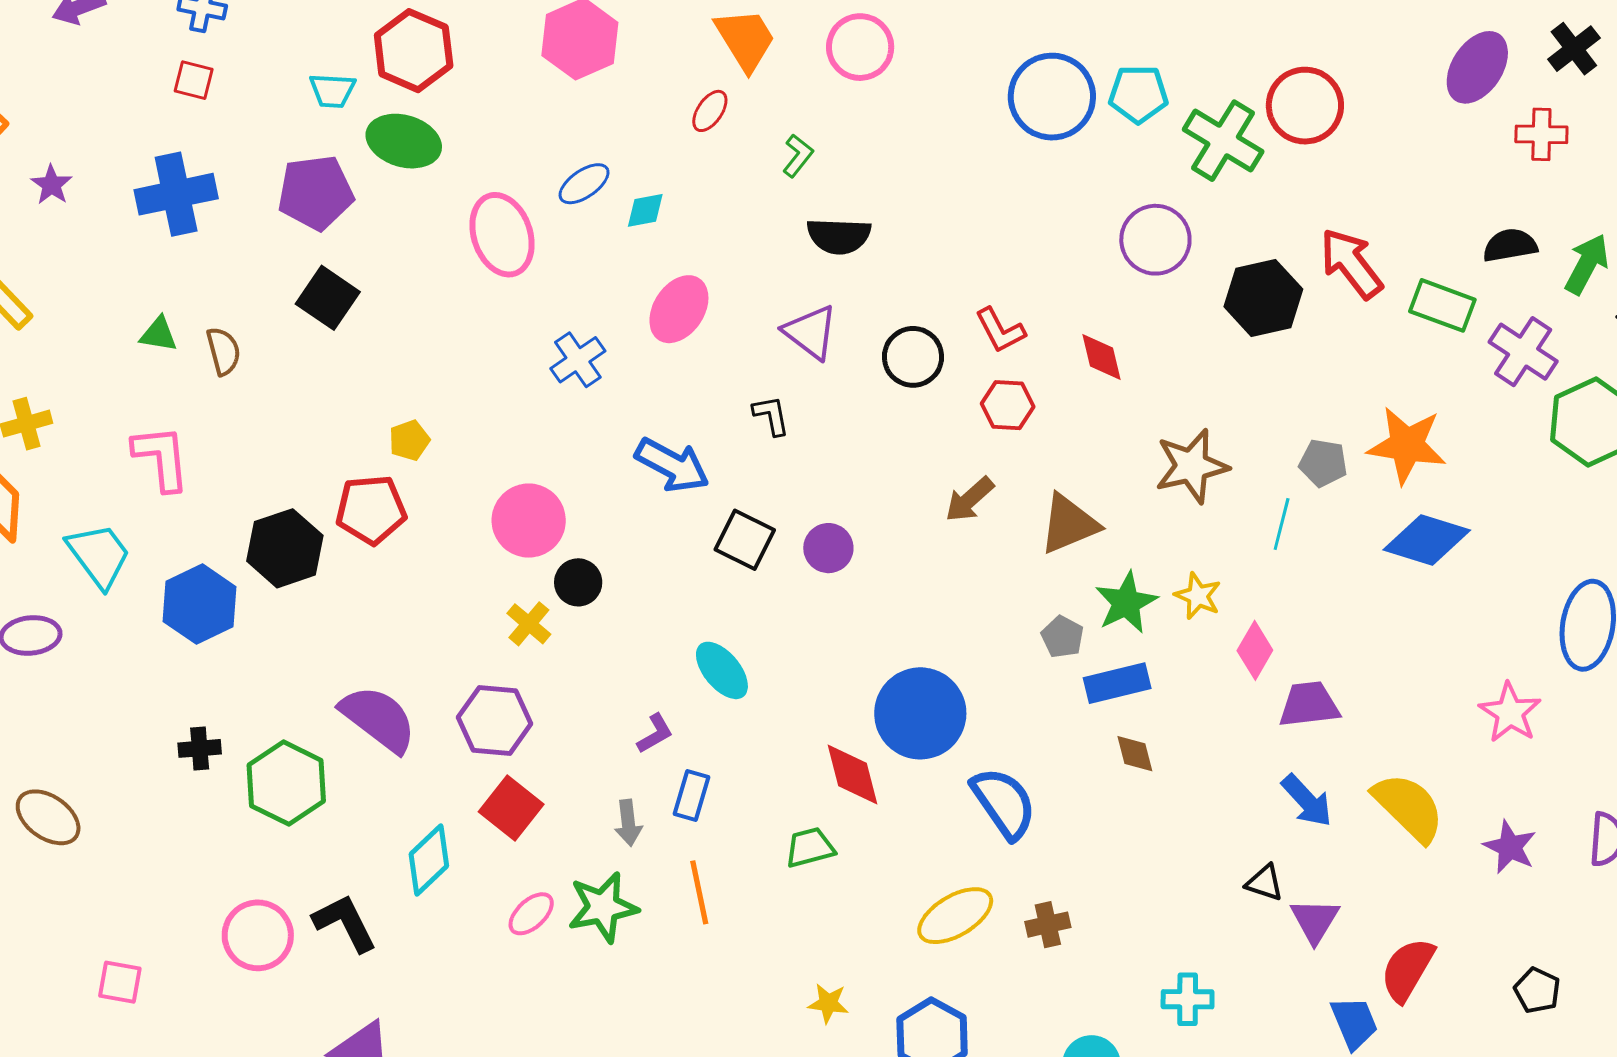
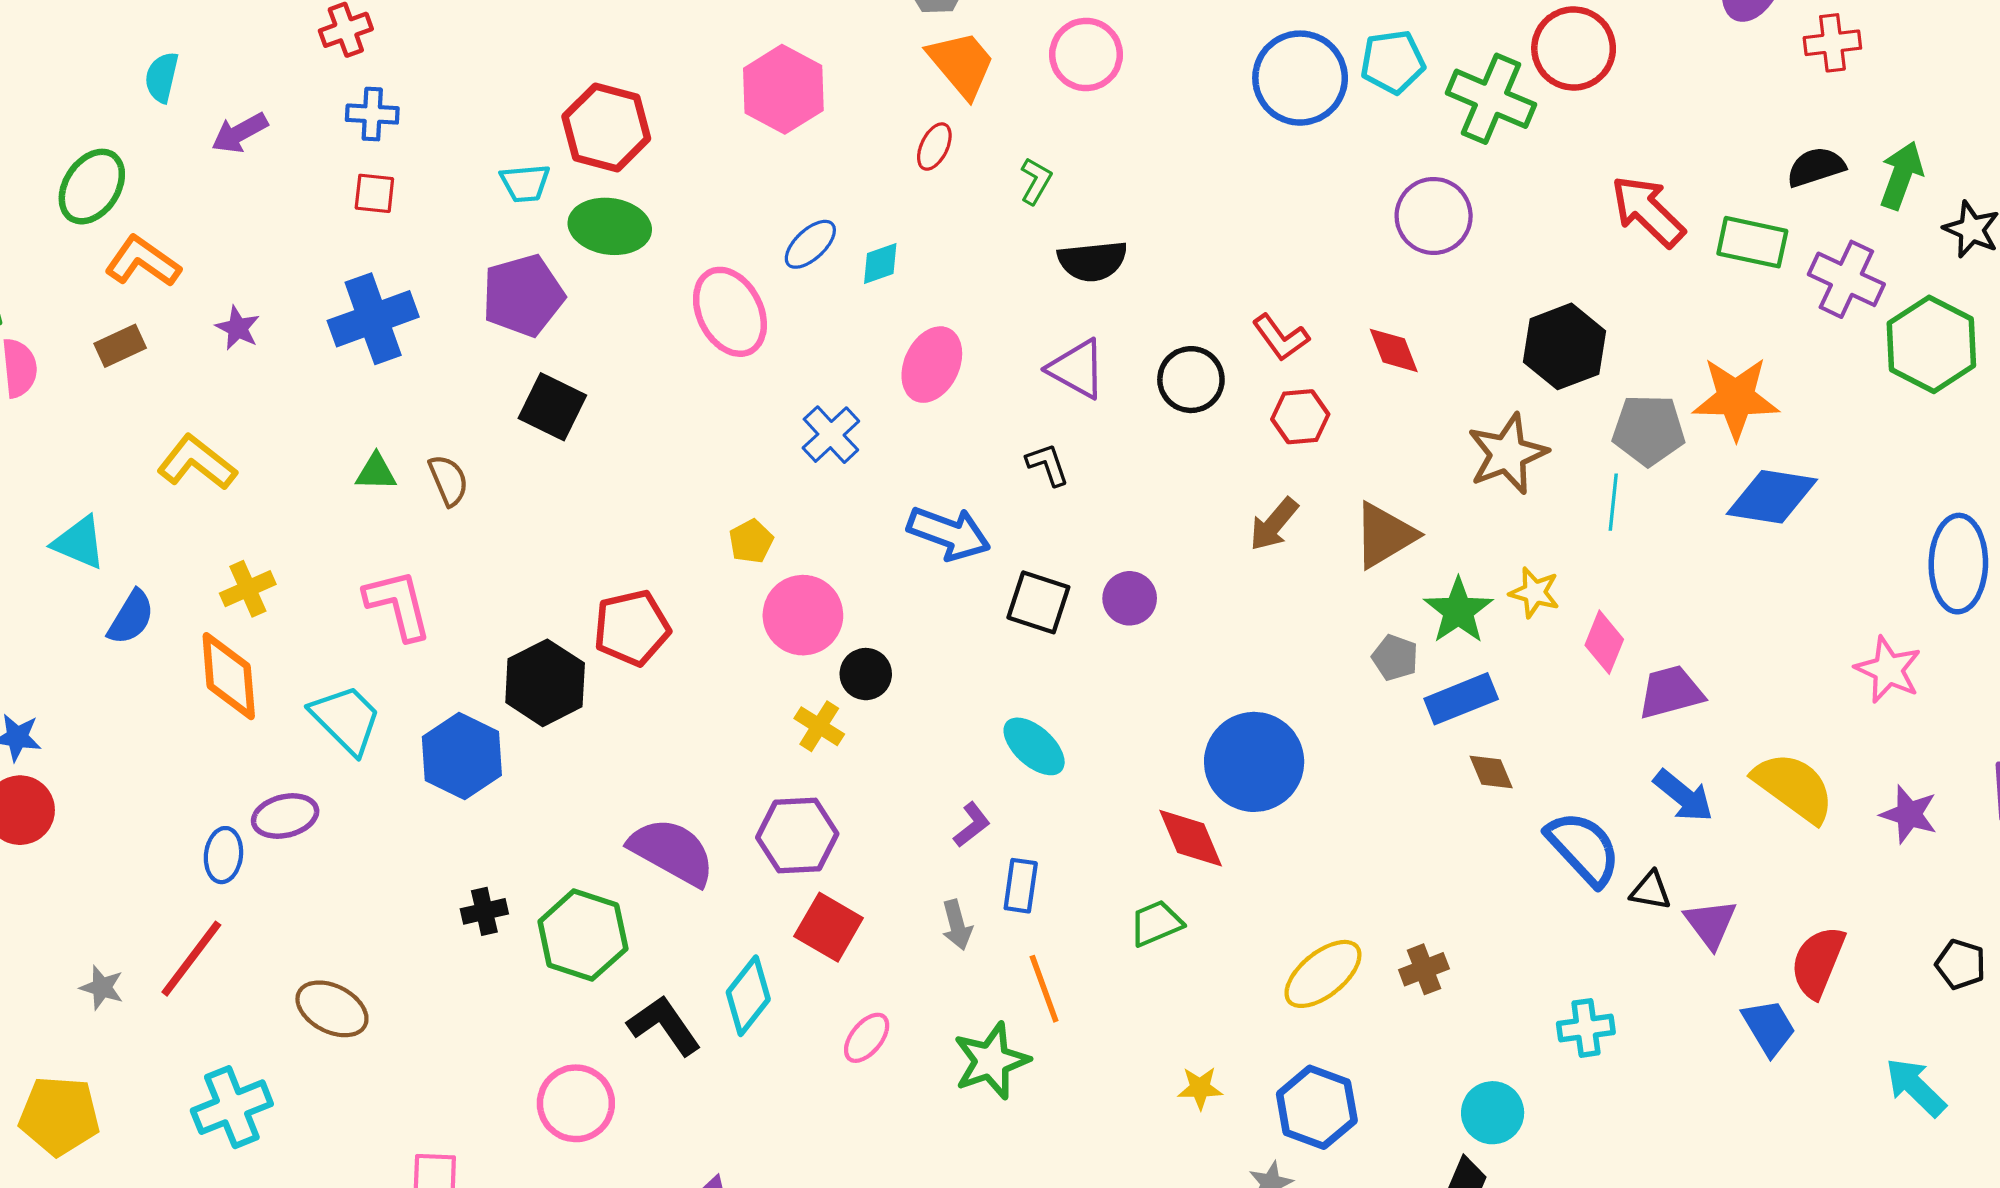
black hexagon: (1263, 298) -> (1564, 346), moved
yellow pentagon: (409, 440) -> (751, 541), moved
gray pentagon: (1323, 463) -> (1649, 430), size x1.4
blue semicircle: (1004, 803) -> (1583, 848), moved
green star: (603, 907) -> (991, 1061), moved
black L-shape: (345, 923) -> (664, 1025), moved

